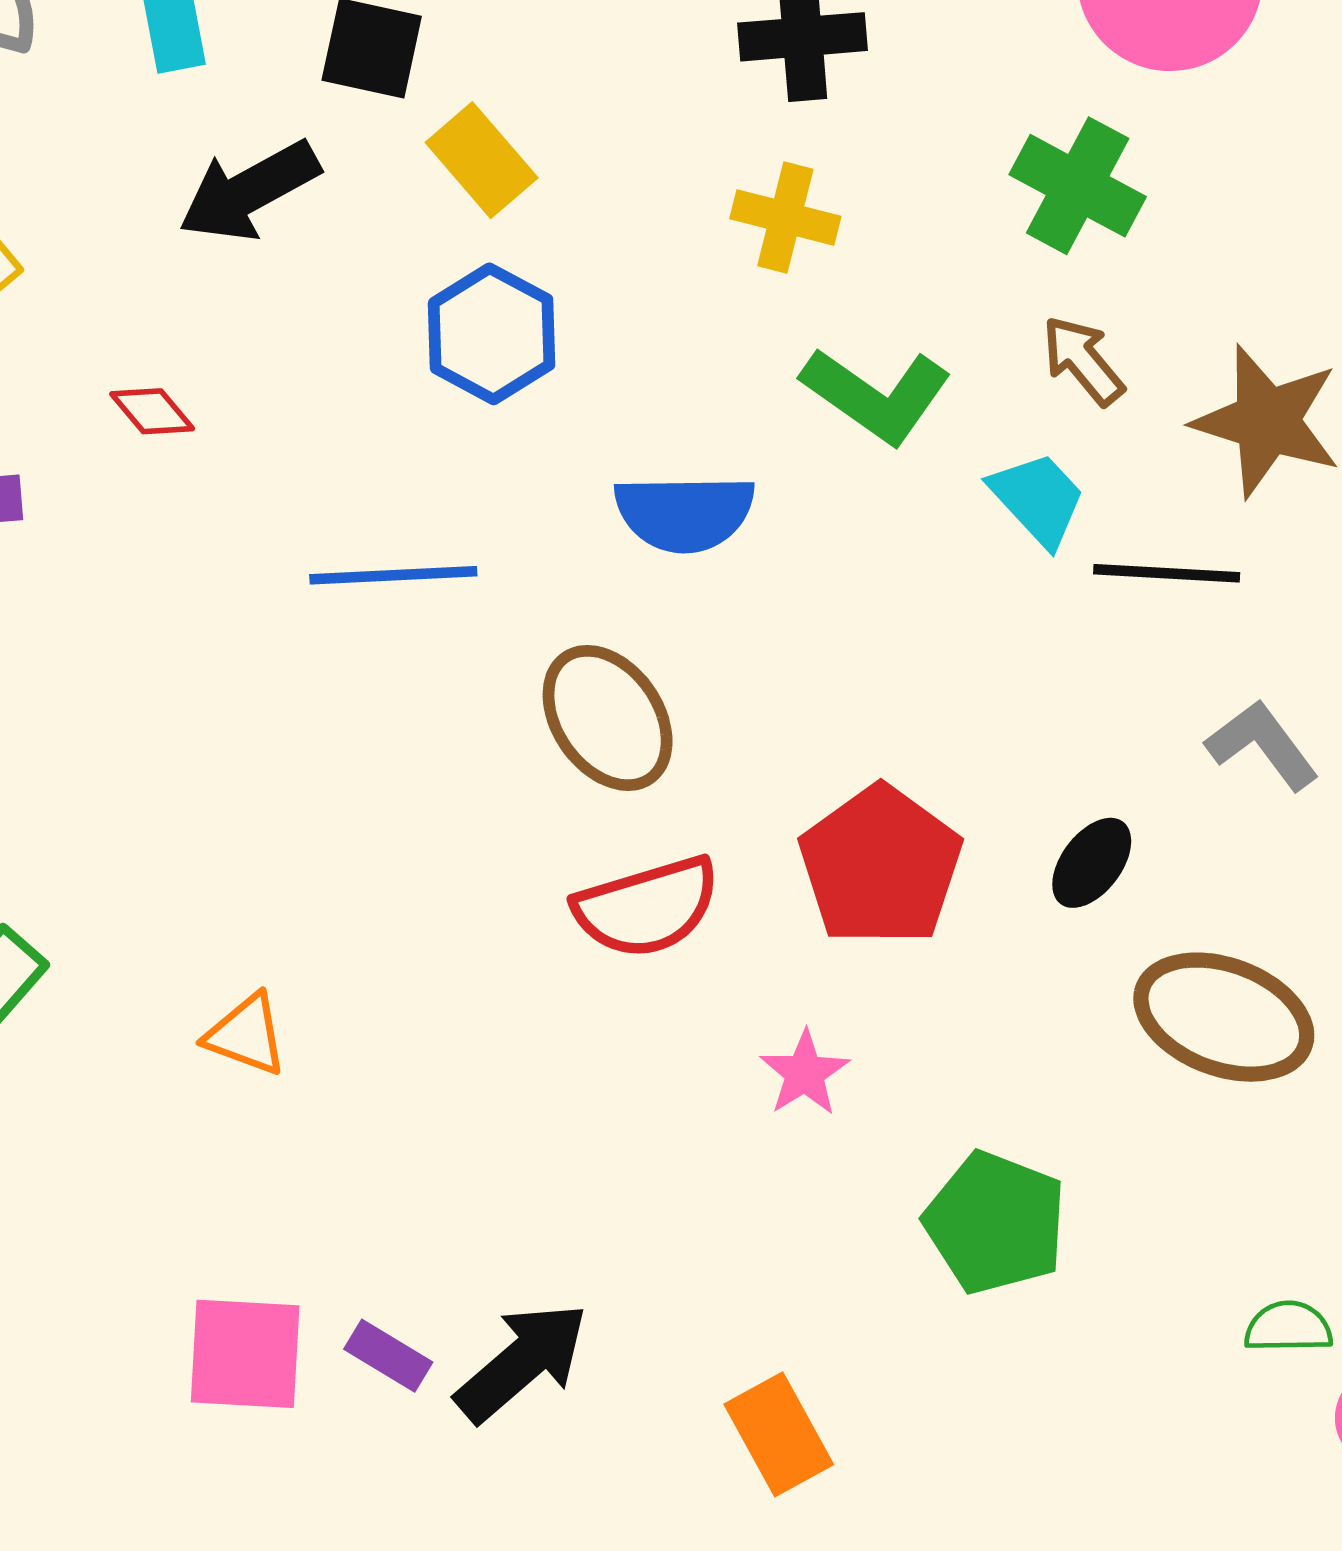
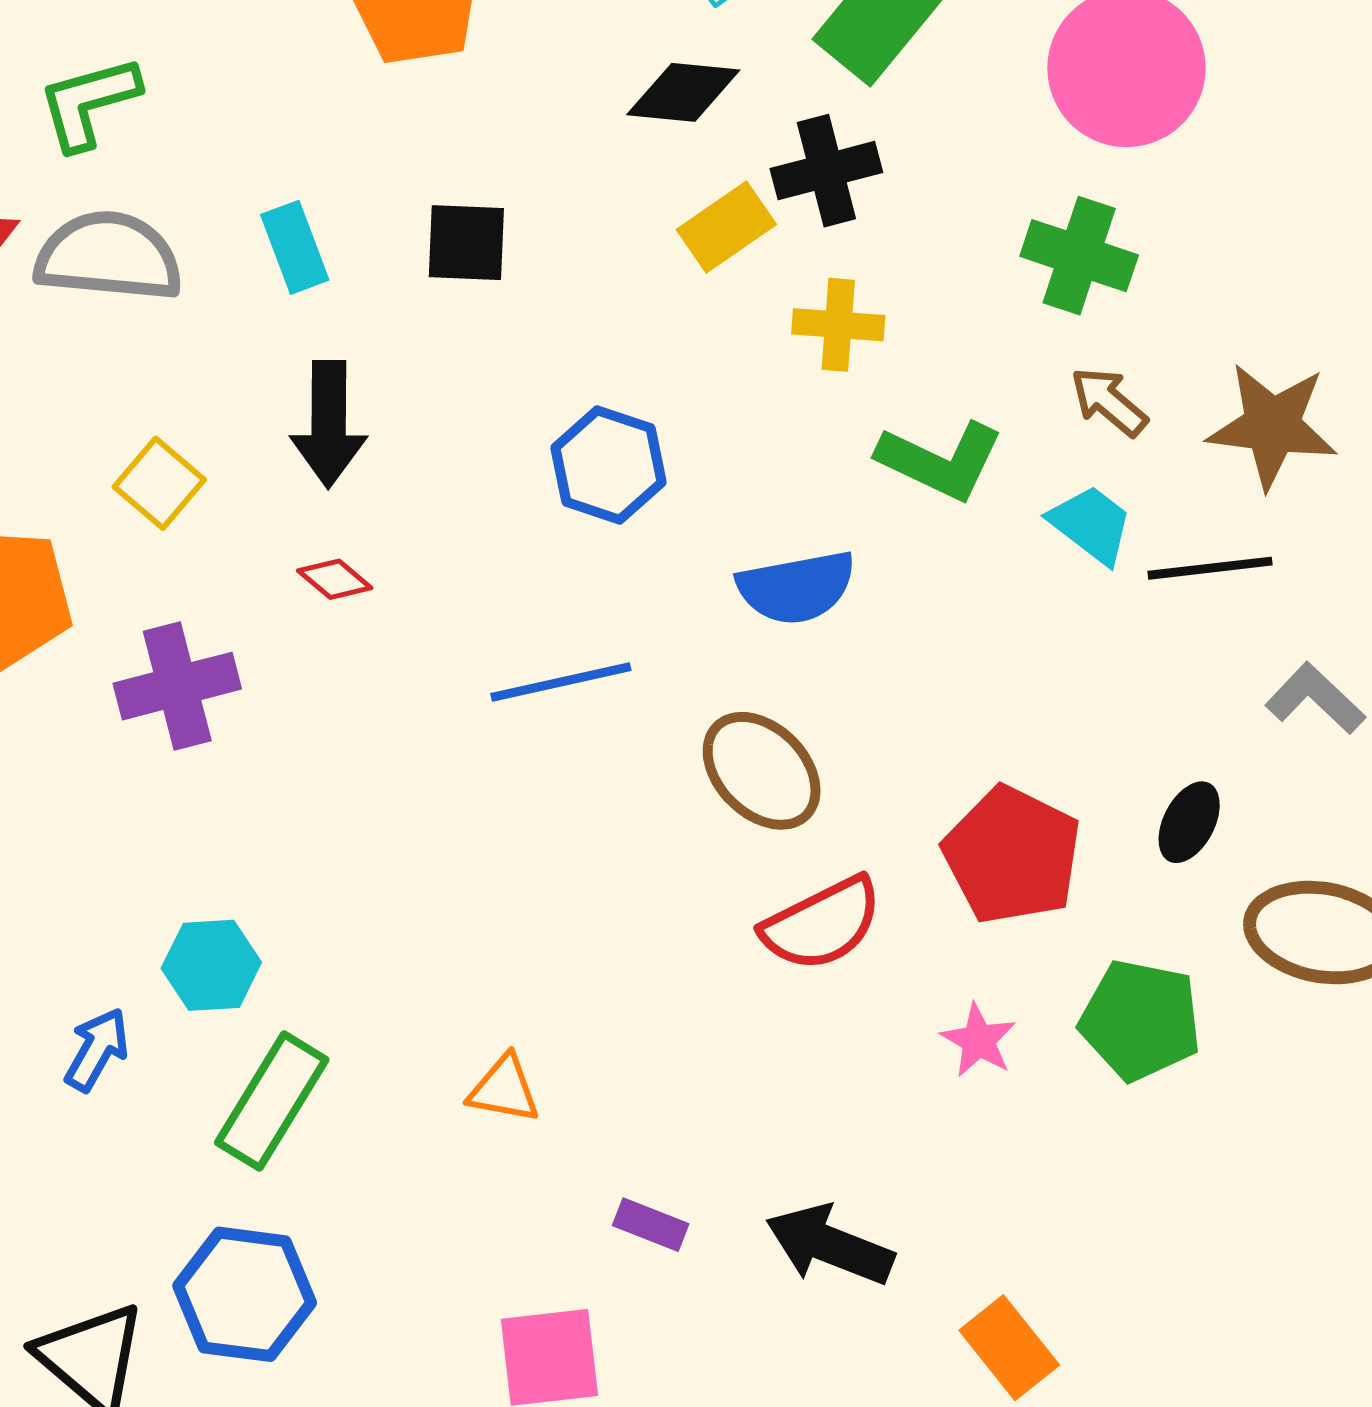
yellow rectangle: (482, 160) -> (726, 227), moved, turned -74
black arrow: (249, 191) -> (329, 424), moved, turned -51
green pentagon: (995, 1223) -> (1140, 1020), moved
purple rectangle: (388, 1356) -> (651, 1225), moved
black arrow: (522, 1362) -> (830, 1245), moved, turned -108

